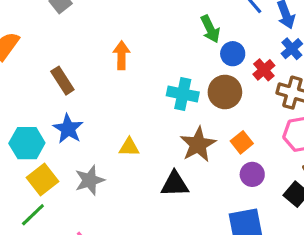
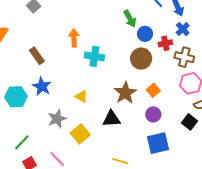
red cross: (264, 70) -> (165, 43), turned 32
cyan cross: (183, 94) -> (94, 56), moved
yellow triangle: (129, 147) -> (81, 96), turned 32
purple circle: (252, 174) -> (153, 114), moved
yellow square: (43, 179) -> (80, 134), moved

